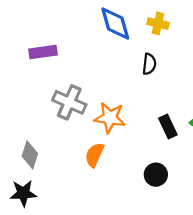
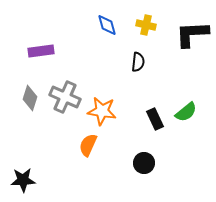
blue diamond: (115, 23) -> (107, 25), size x0.7
gray diamond: (30, 155) -> (30, 98), moved

